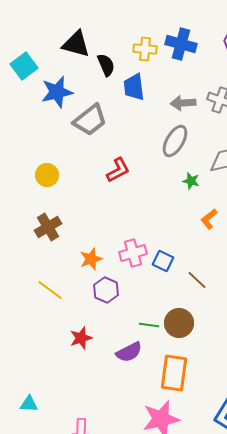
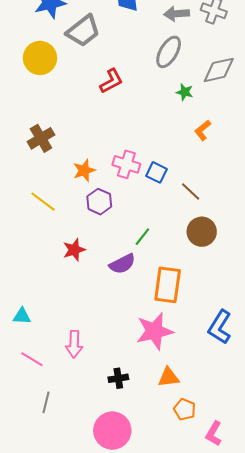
yellow circle: (47, 175) -> (40, 58), moved, size x1.4
pink cross: (133, 253) -> (126, 164), turned 32
brown circle: (179, 323) -> (202, 232), moved
green line: (149, 325) -> (142, 237), turned -60

